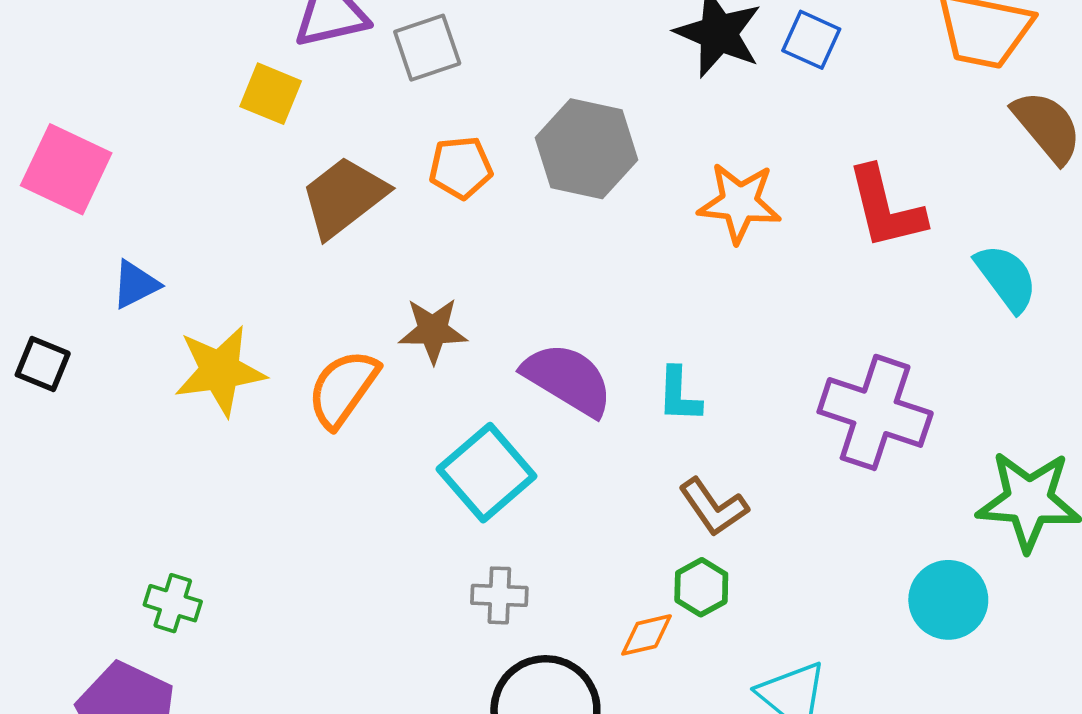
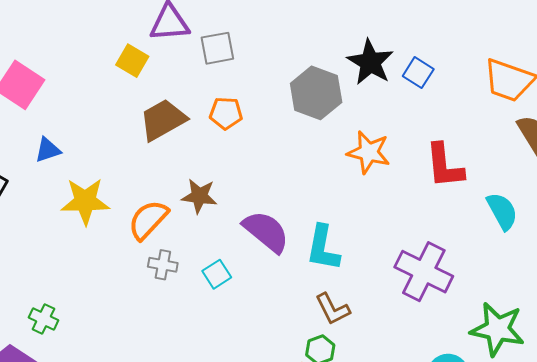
gray hexagon: (586, 149) -> (316, 93), moved
cyan L-shape: (679, 395) -> (323, 248), size x1.5
cyan square: (487, 473) -> (217, 274), size x0.6
gray cross: (499, 595) -> (163, 265), moved

